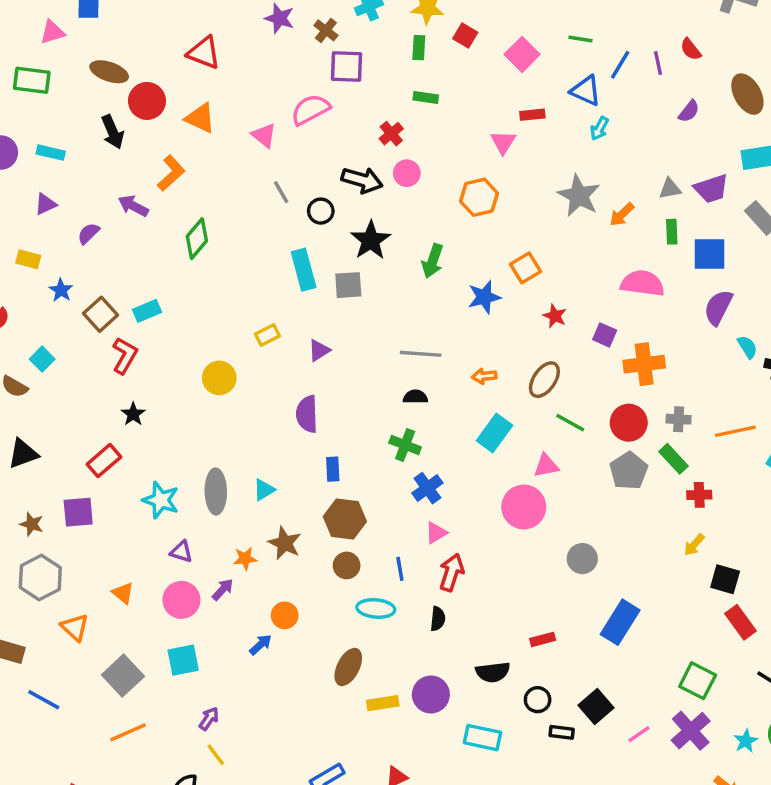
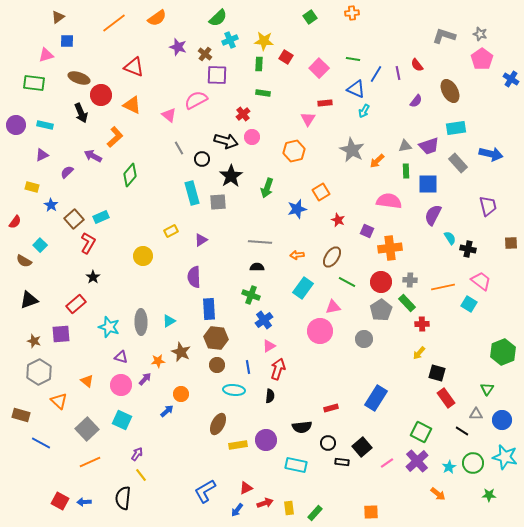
blue rectangle: (333, 469) -> (209, 309), size x1.5
gray circle: (582, 559) -> (364, 339), moved
cyan square: (183, 660) -> (122, 420), turned 36

